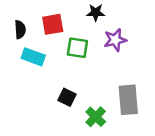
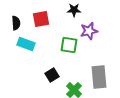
green square: (77, 48) -> (69, 45), moved
black square: (67, 97) -> (52, 75), turned 32

